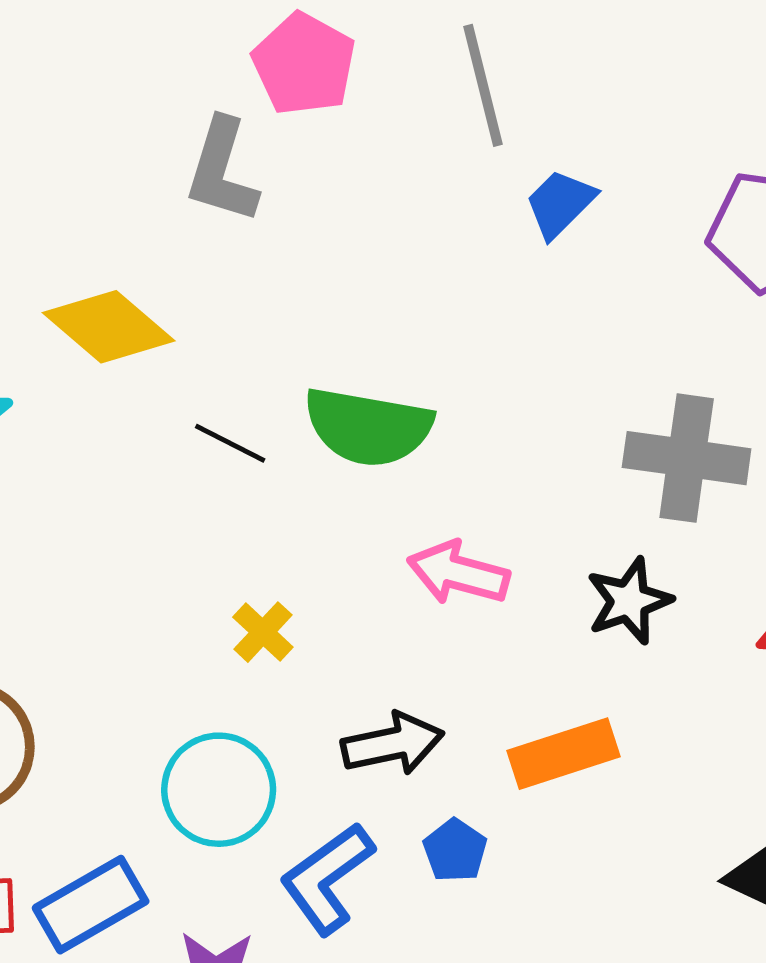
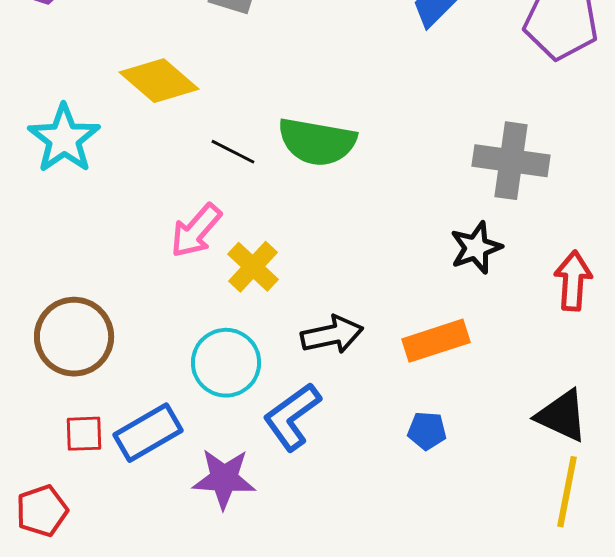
pink arrow: (458, 573) -> (196, 231), moved, turned -64
yellow cross: (263, 632) -> (253, 267), size x1.4
blue pentagon: (455, 850) -> (427, 431), moved, turned -30

